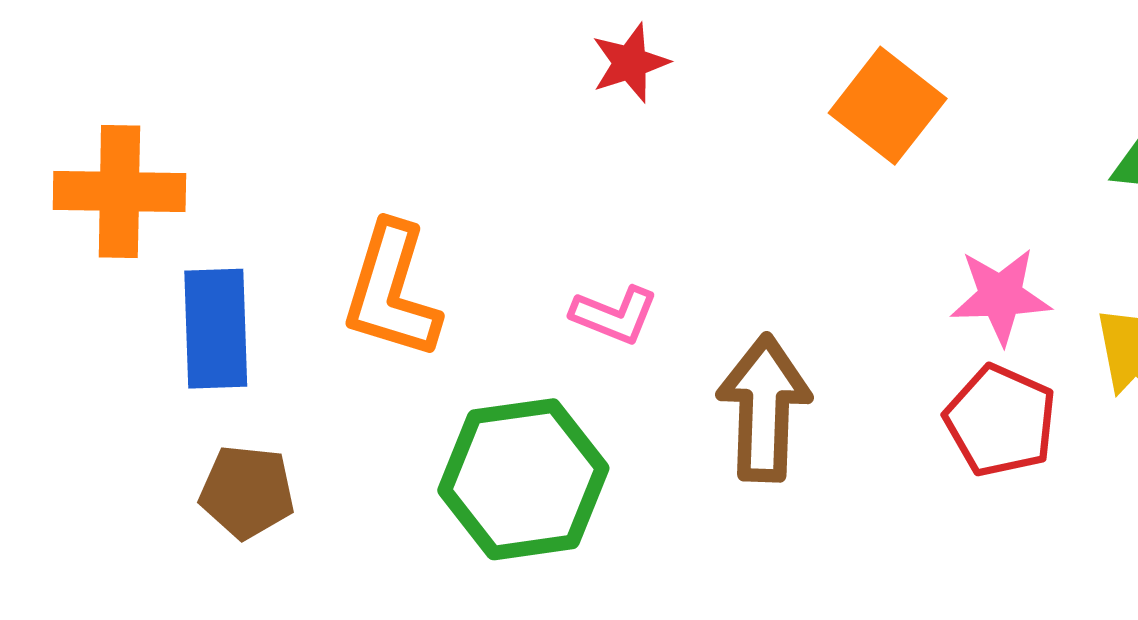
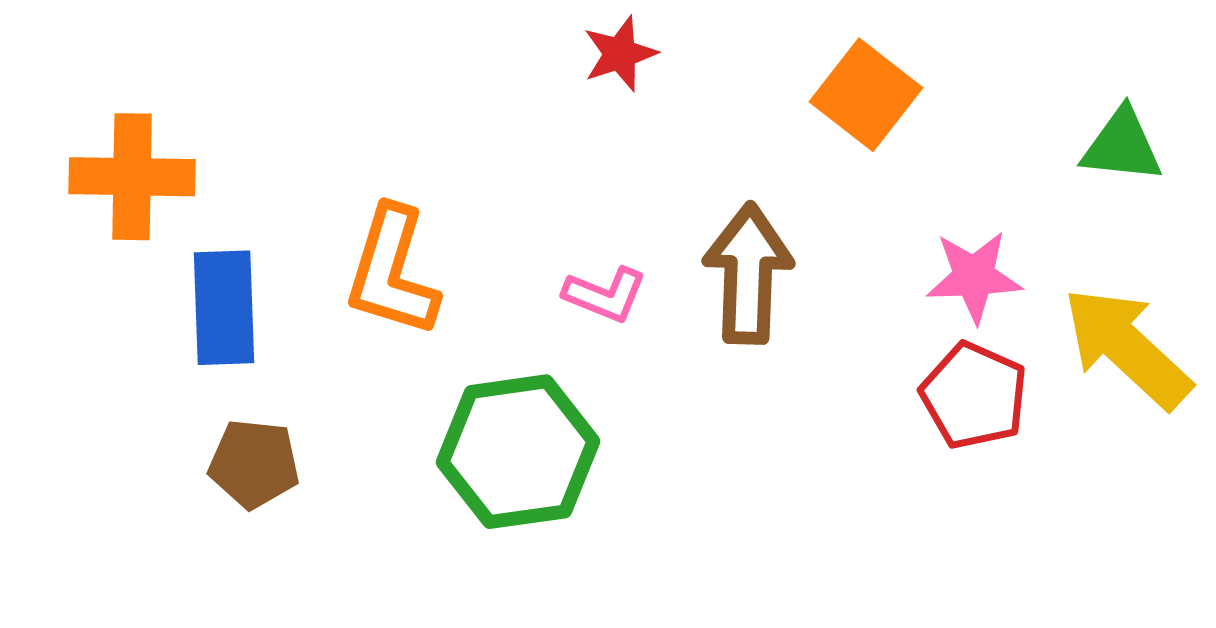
brown arrow: (764, 408) -> (748, 274), moved

